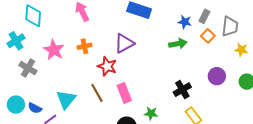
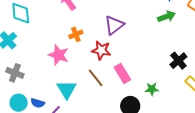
pink star: (54, 50) -> (59, 55), moved
gray cross: (28, 68) -> (15, 73), moved

